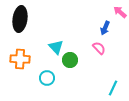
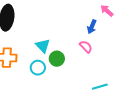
cyan circle: (47, 78) -> (38, 68), moved
cyan line: (113, 88) -> (100, 87), turned 49

